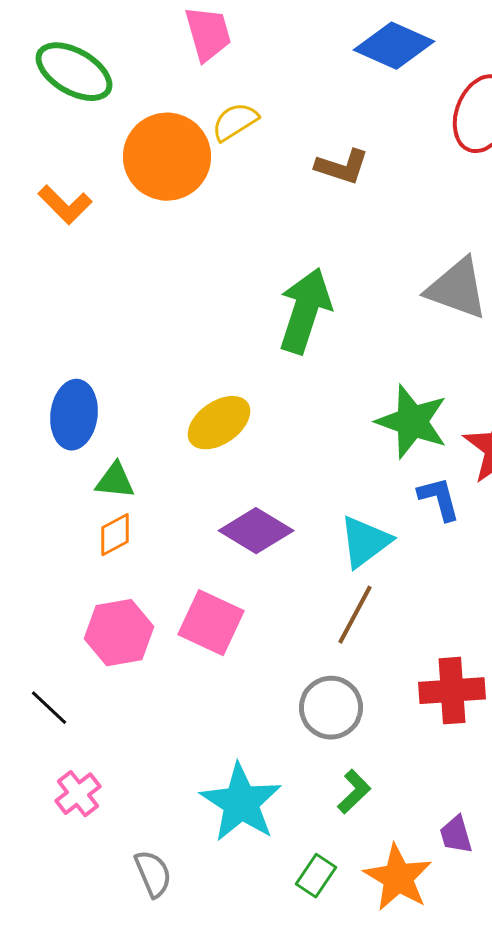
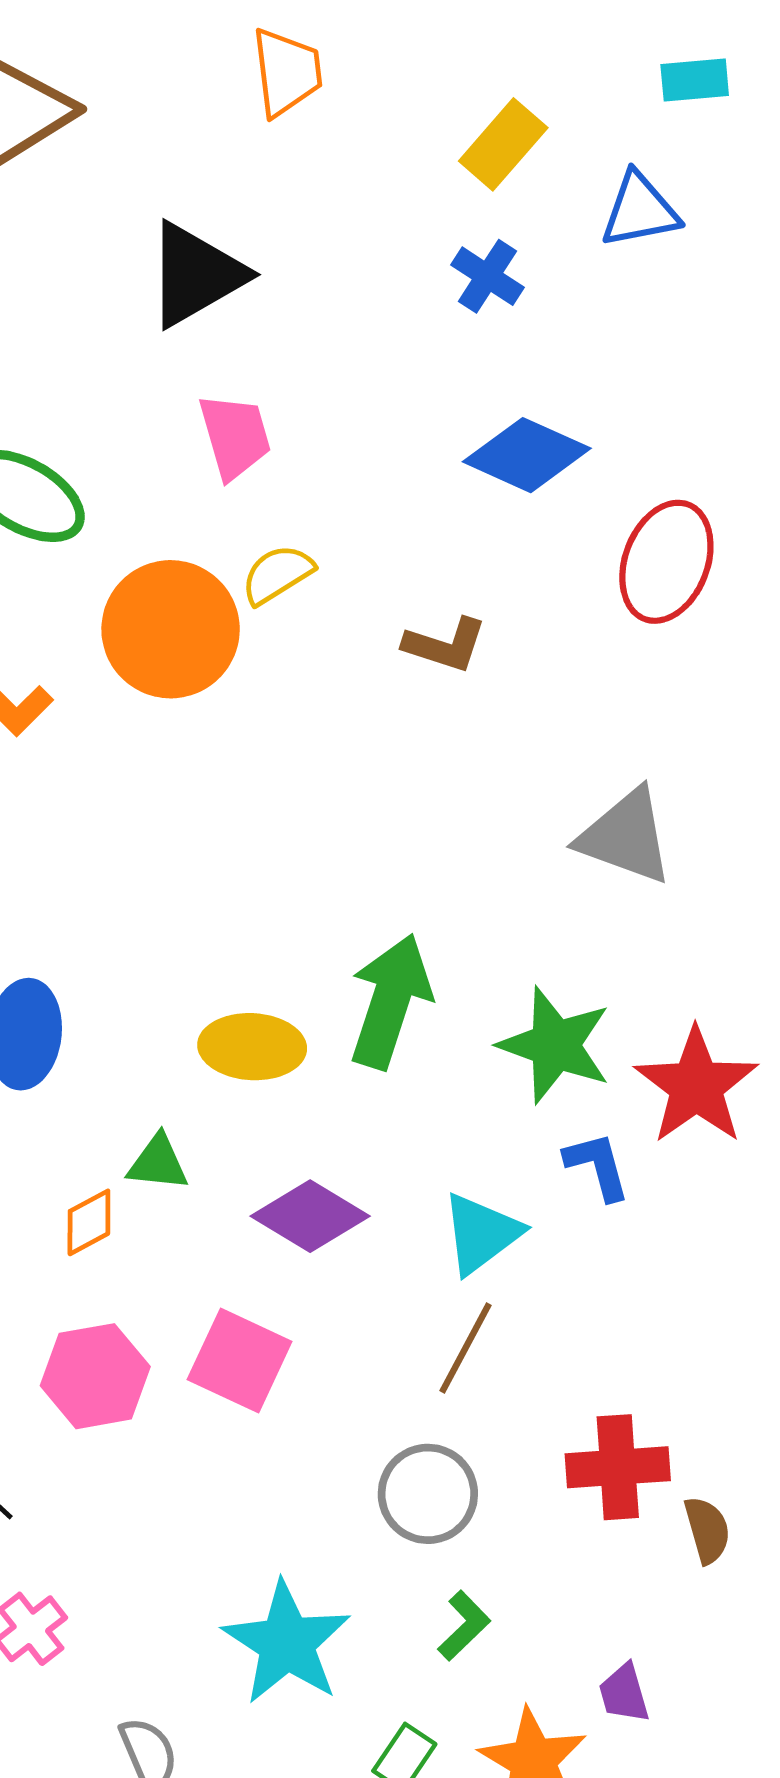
green arrow: (305, 311) -> (390, 1001), moved
yellow ellipse: (219, 423) -> (252, 1047), turned 38
green triangle: (115, 481) -> (158, 1163), moved

